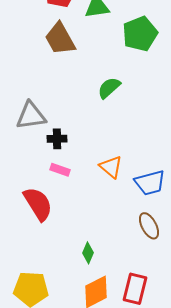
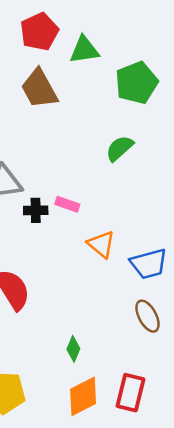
green semicircle: (109, 88) -> (120, 148), moved
pink rectangle: (60, 170) -> (67, 204), moved

